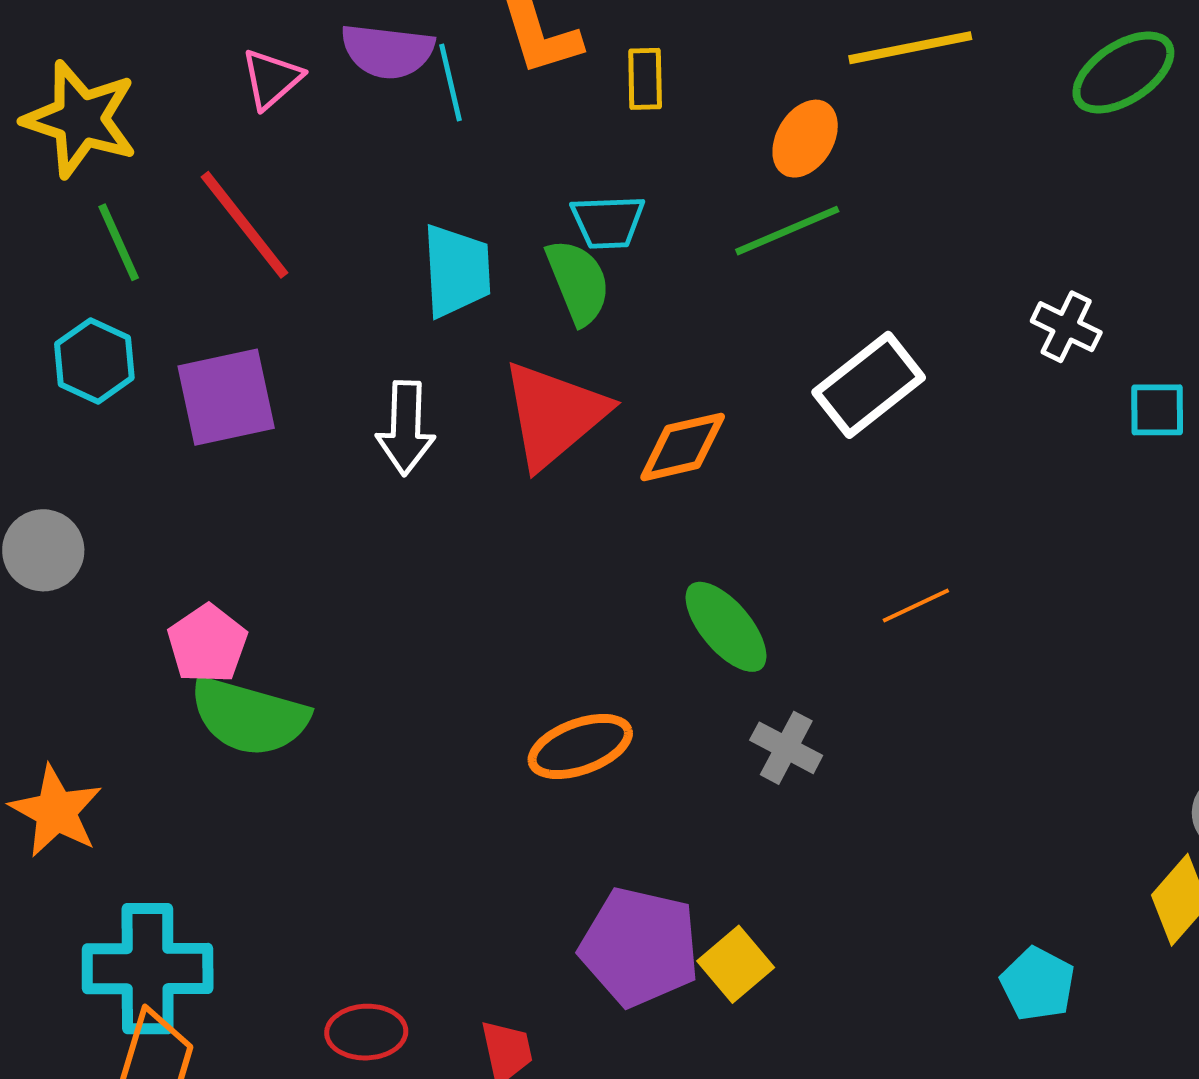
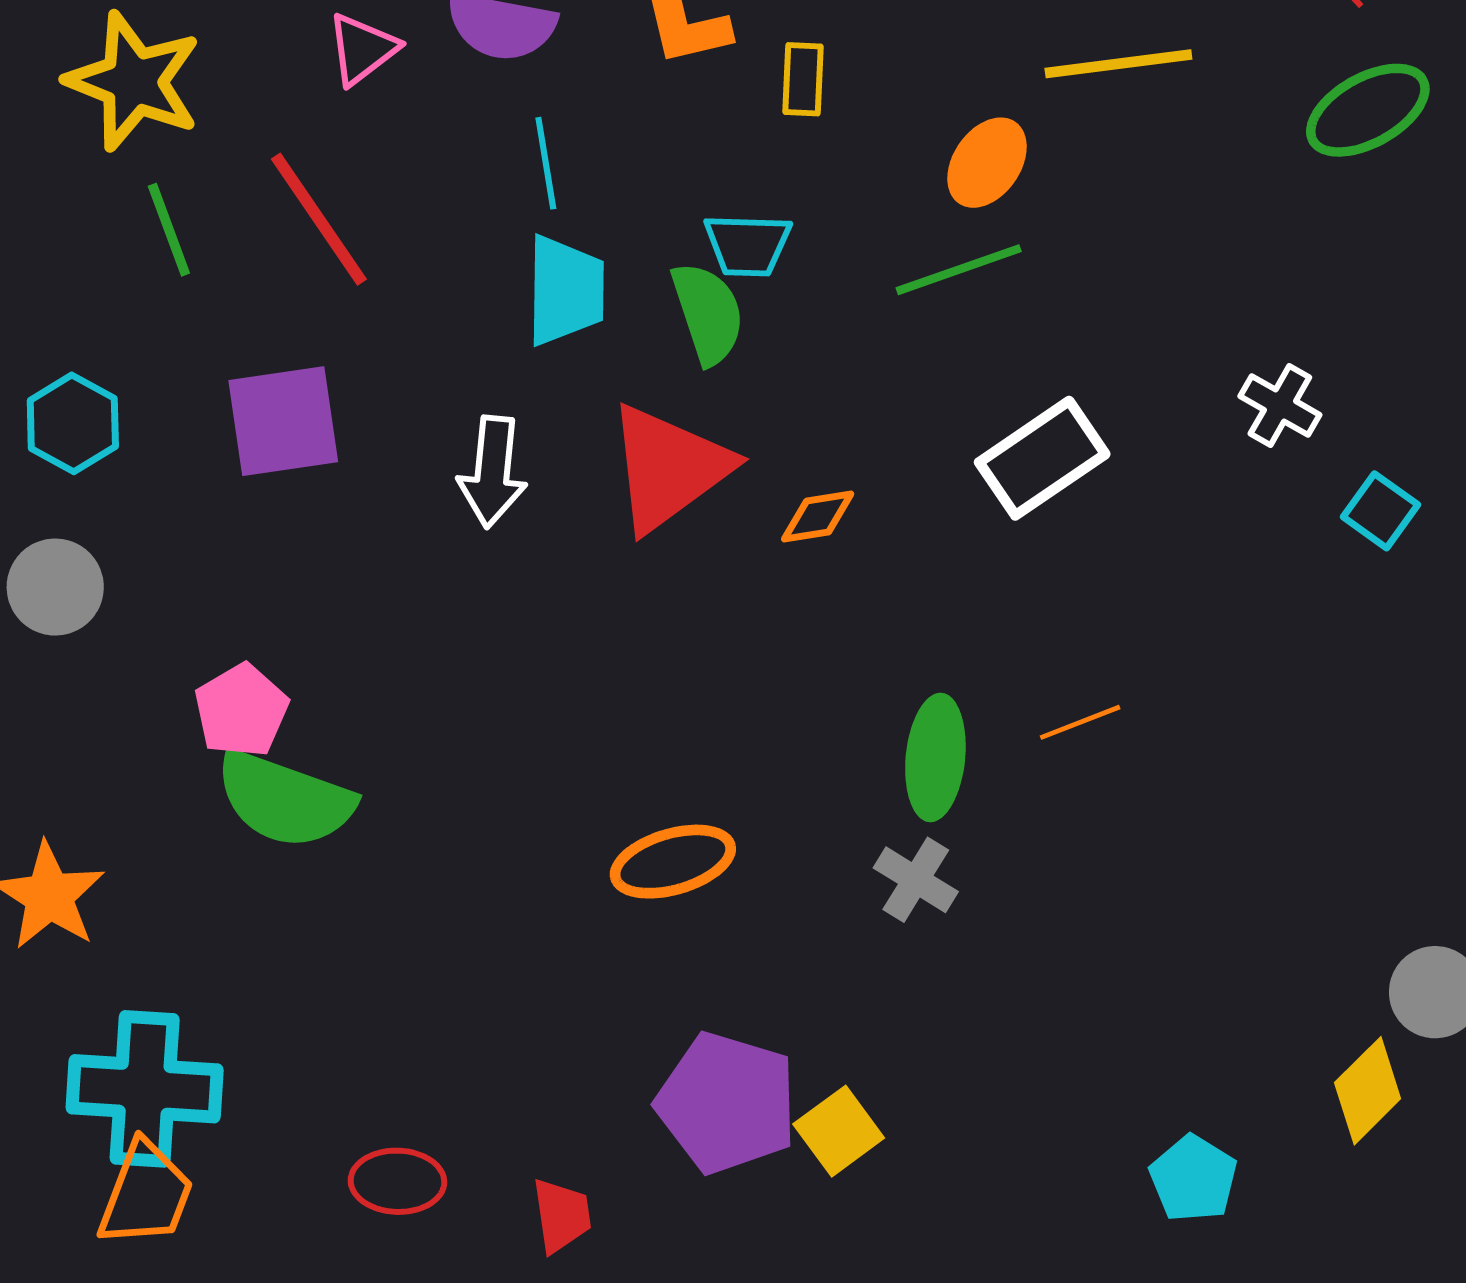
cyan line: (451, 83) -> (546, 163), moved
cyan hexagon: (94, 361) -> (73, 423), moved
cyan square: (1157, 410) -> (1380, 511), turned 32
orange diamond: (683, 447) -> (818, 517), size x0.7
green ellipse: (726, 627) -> (935, 757), moved, turned 42

